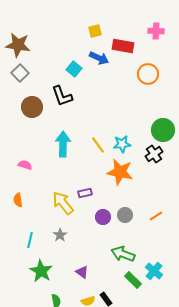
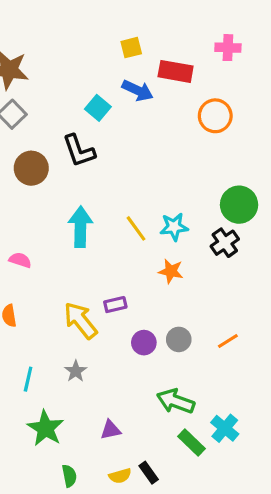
orange star: (120, 172) -> (171, 271), size x0.6
purple triangle: (82, 272) -> (111, 430), turned -48

